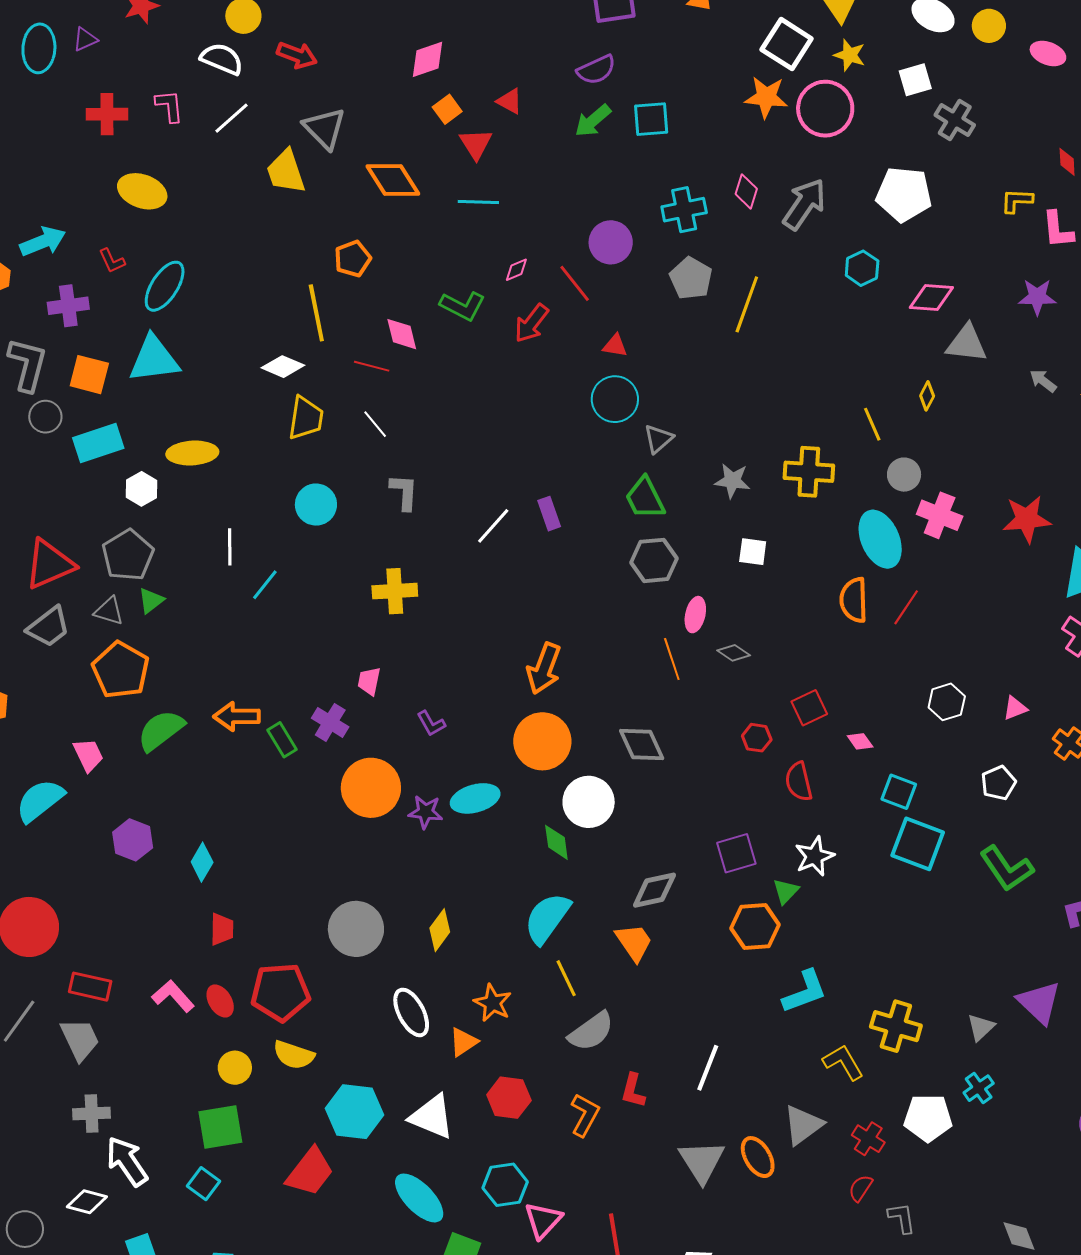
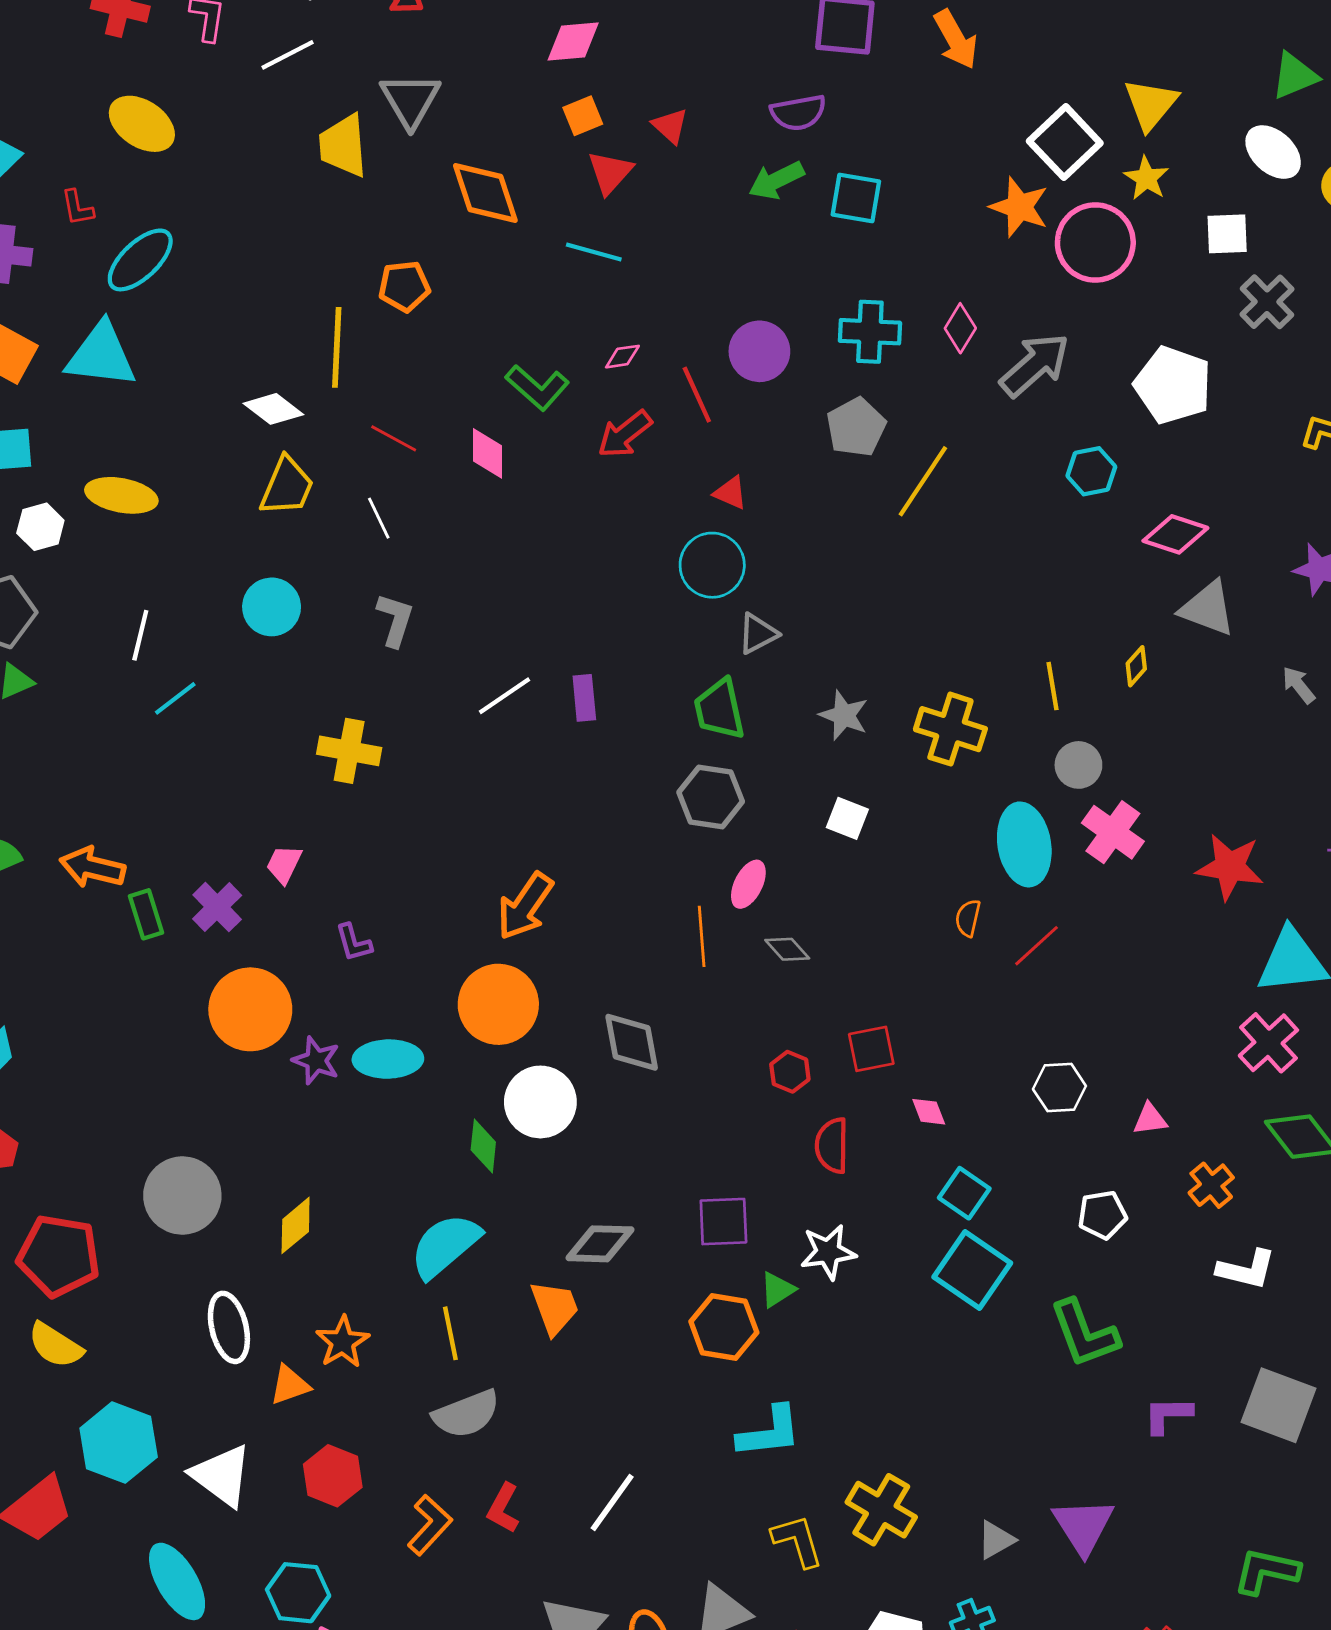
pink diamond: (402, 334) -> (488, 453), moved
orange semicircle: (854, 600) -> (968, 918), size x0.6

